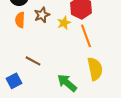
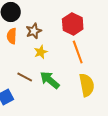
yellow star: (64, 23) -> (41, 52), moved
green arrow: (67, 83) -> (50, 80), moved

